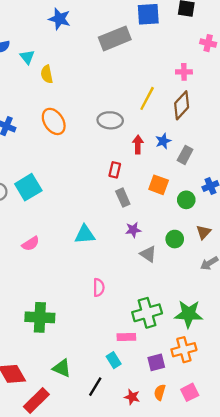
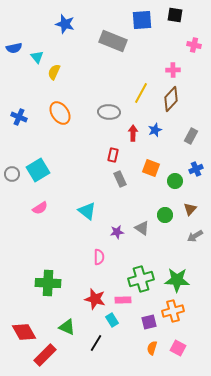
gray rectangle: (115, 38) -> (113, 41), turned 44
yellow semicircle: (47, 74) -> (54, 72), turned 35
gray rectangle: (185, 155) -> (191, 136), moved
purple star: (133, 230) -> (117, 232), moved
cyan triangle: (85, 234) -> (87, 211), turned 42
pink semicircle: (31, 244) -> (40, 208), moved
pink square: (190, 392) -> (178, 348), turned -35
red star: (132, 397) -> (95, 299), moved, size x1.5

